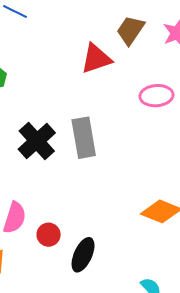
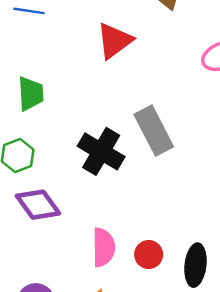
red triangle: (96, 59) -> (114, 41), moved

